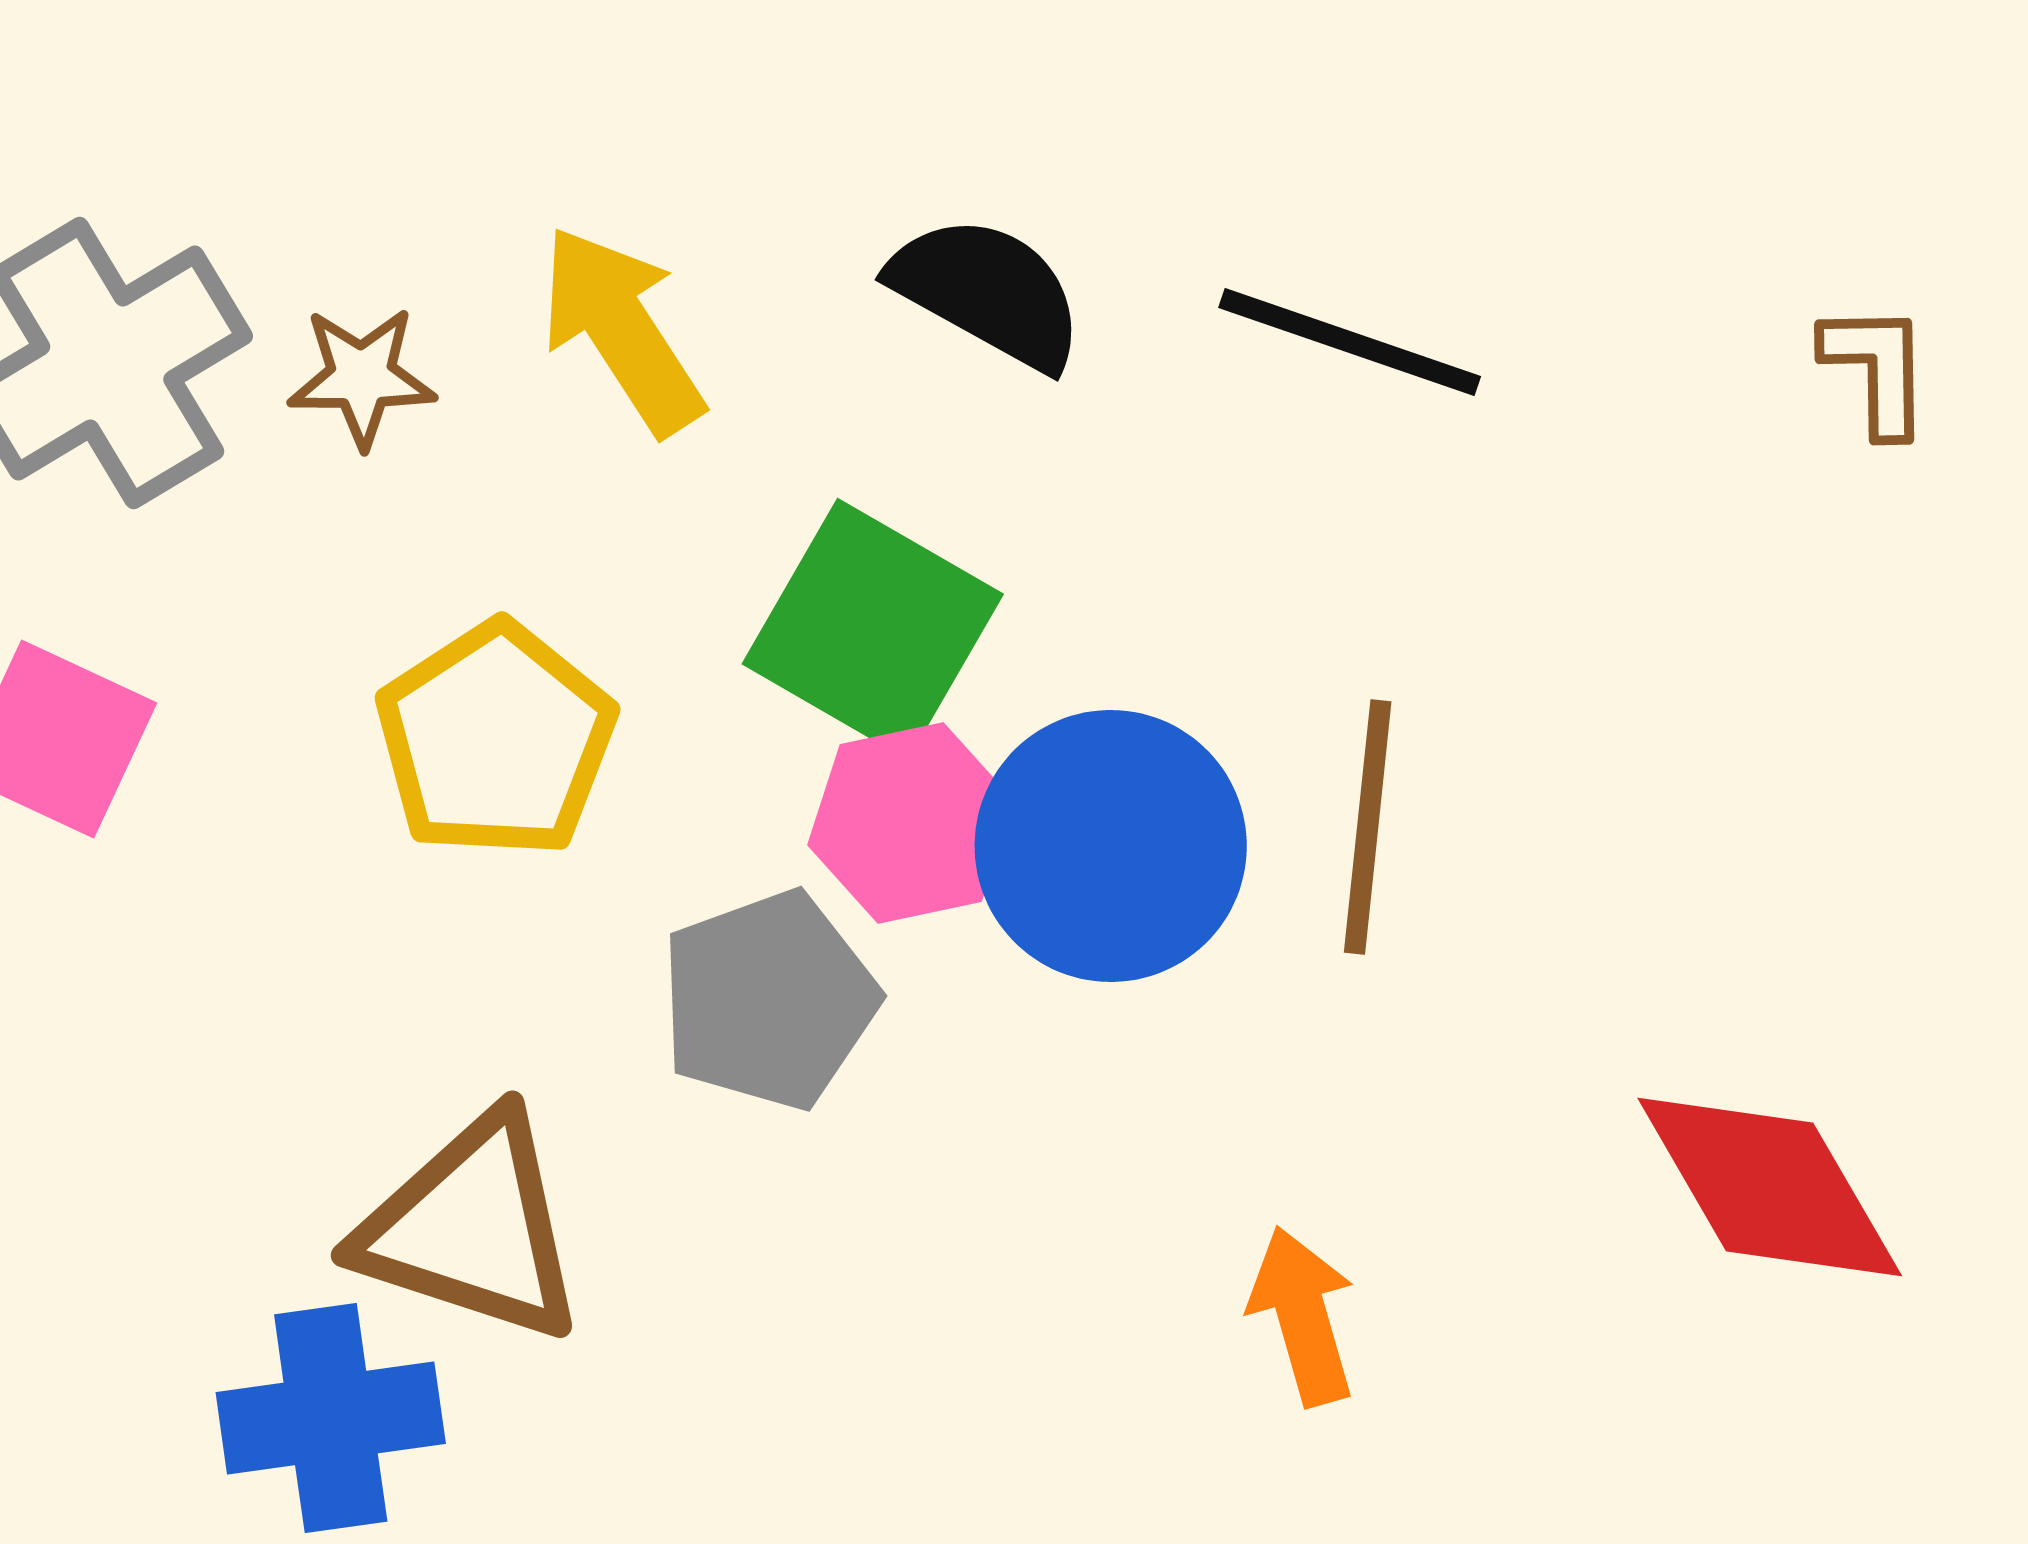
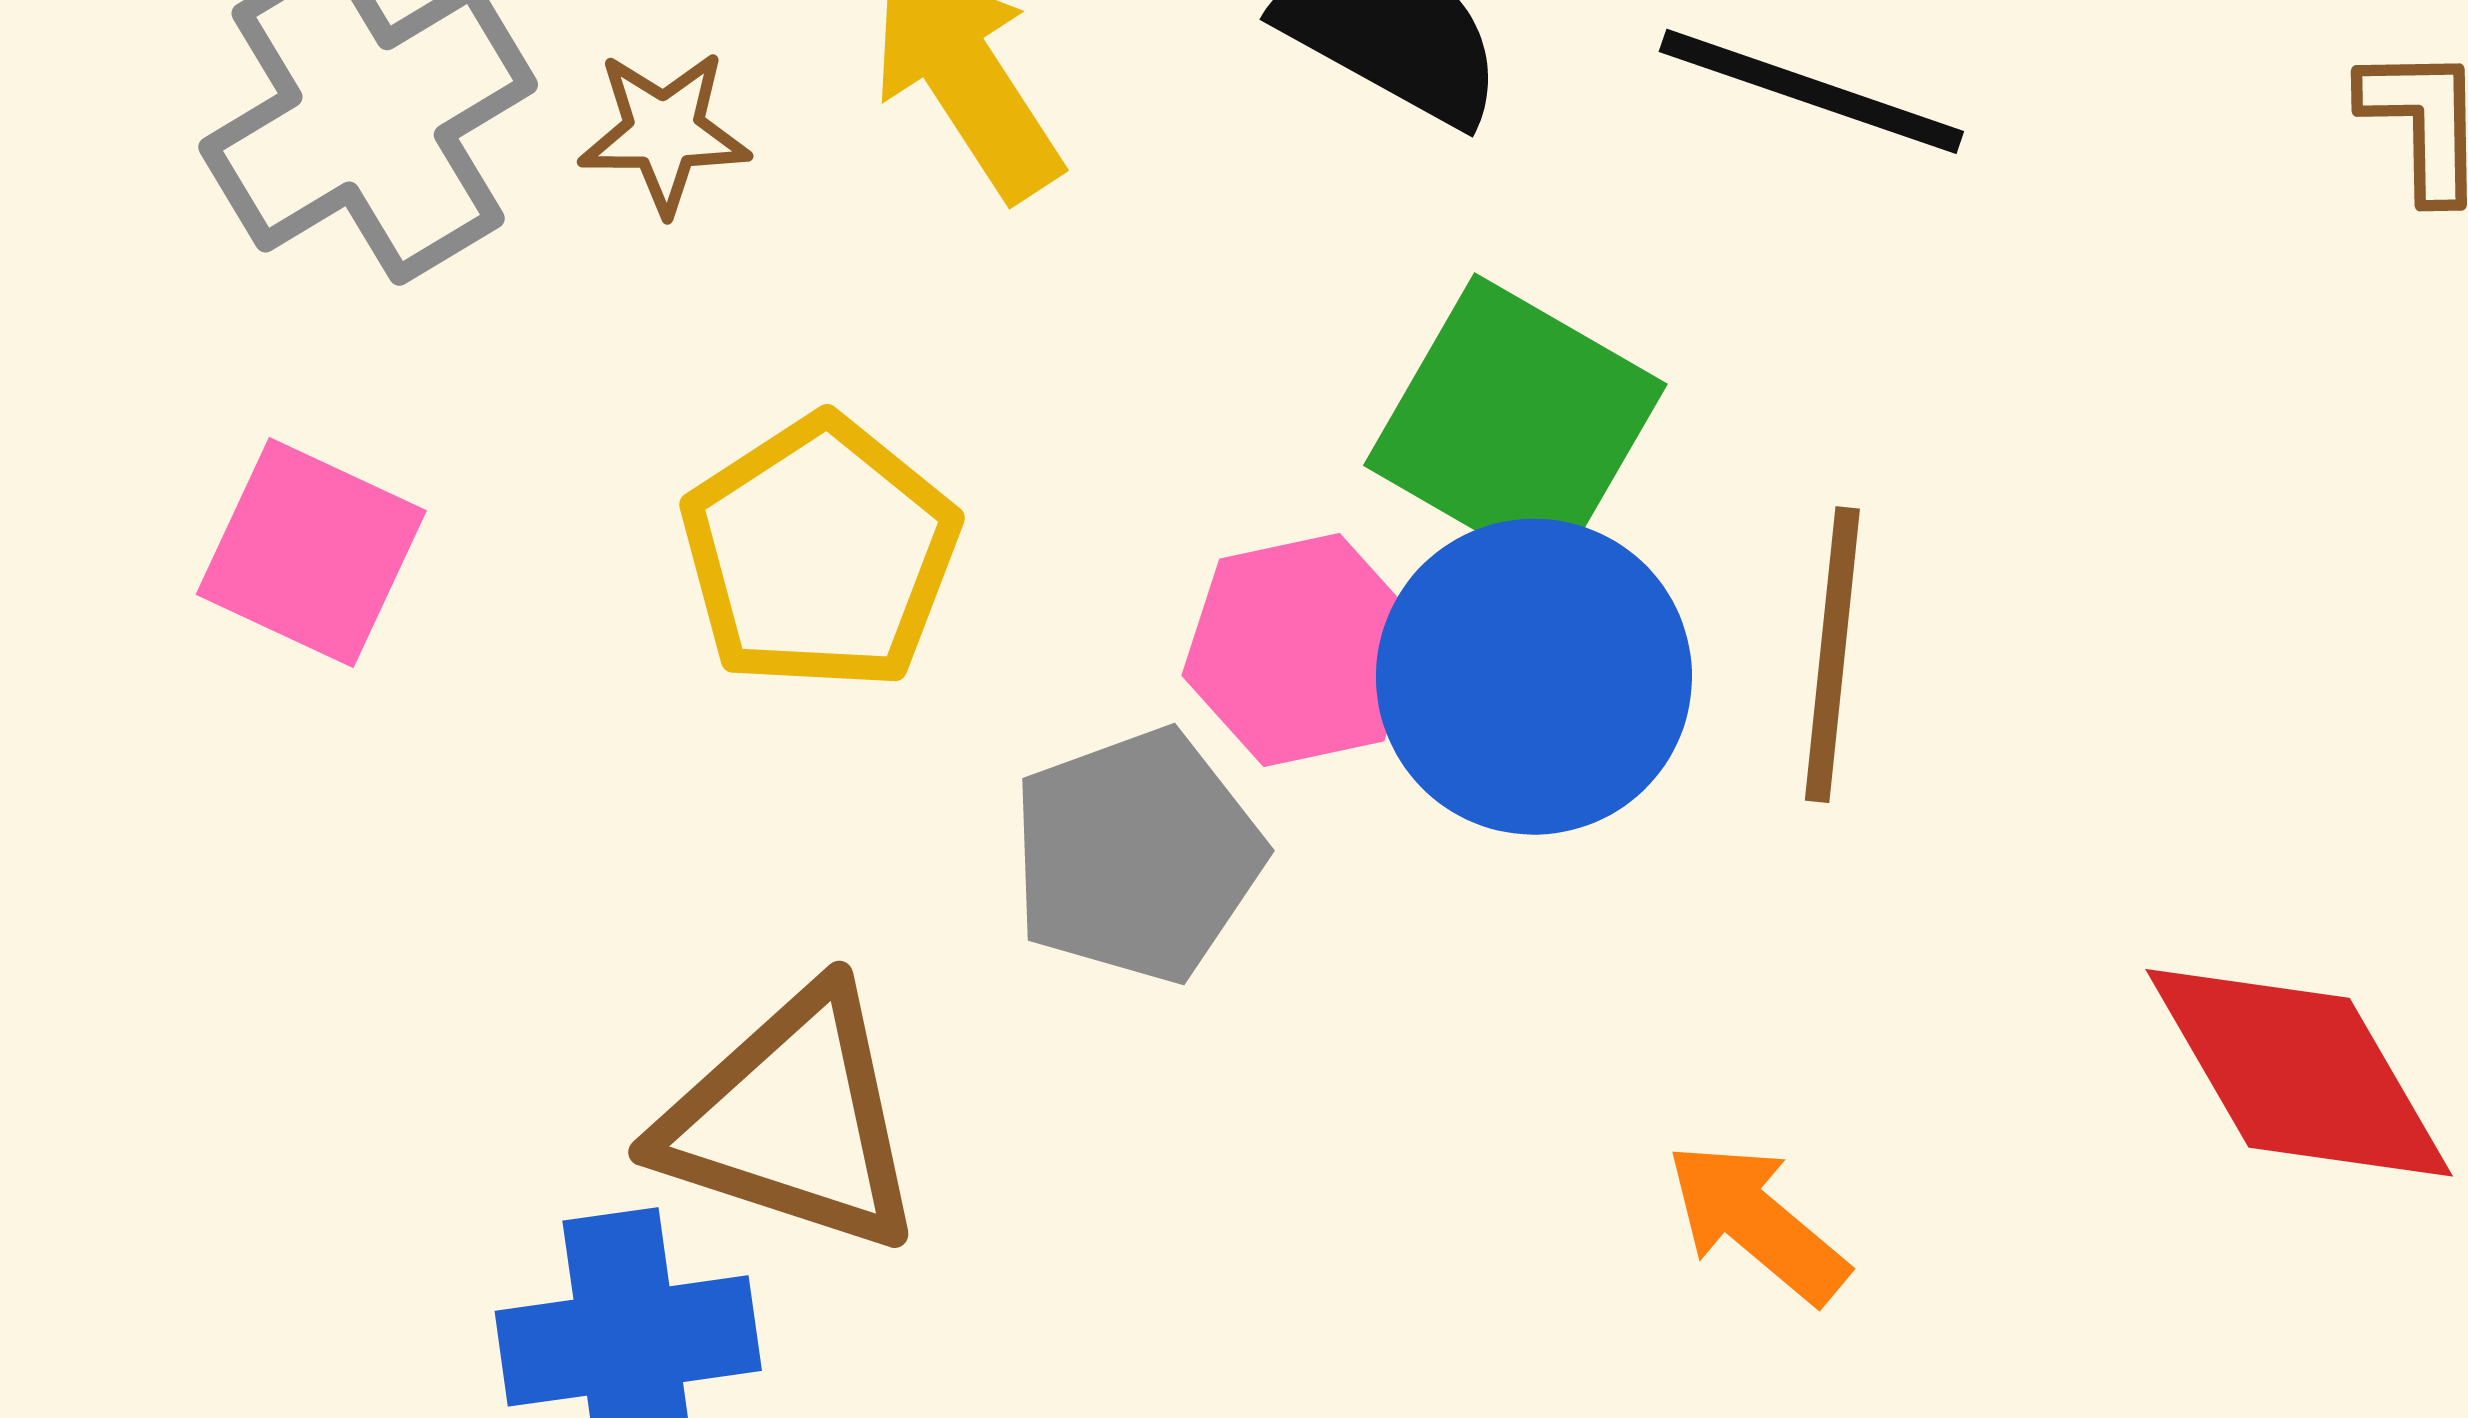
green square: (873, 629) -> (1515, 425), moved
orange arrow: (1303, 1316) -> (1757, 1222), turned -34

